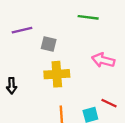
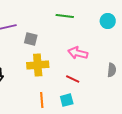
red line: (109, 103) -> (73, 79), moved

